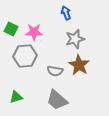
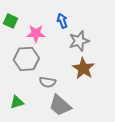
blue arrow: (66, 13) -> (62, 21), moved
green square: (11, 29) -> (11, 21), moved
gray semicircle: (55, 71) -> (47, 82), moved

